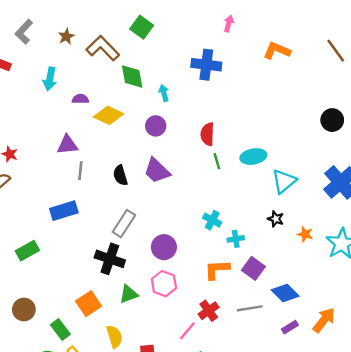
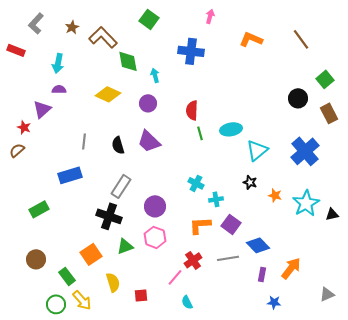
green square: (142, 27) -> (149, 19), moved
purple semicircle: (80, 99) -> (59, 89), moved
purple triangle: (67, 145) -> (42, 109), moved, turned -36
purple rectangle: (290, 327) -> (262, 274), turned -48

